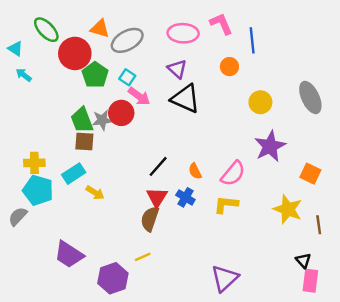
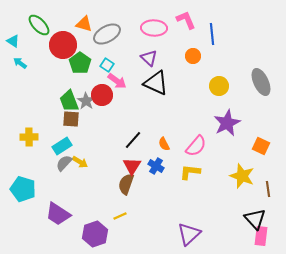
gray star: (102, 120) -> (86, 101), turned -30
cyan pentagon: (38, 190) -> (23, 189), moved
gray semicircle: (18, 216) -> (64, 163), moved
black triangle: (303, 260) -> (255, 219), size x1.6

